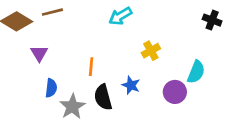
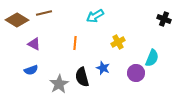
purple triangle: (39, 53) -> (34, 44), turned -32
orange line: (91, 67) -> (75, 43), moved
blue semicircle: (51, 88) -> (31, 70), moved, turned 64

